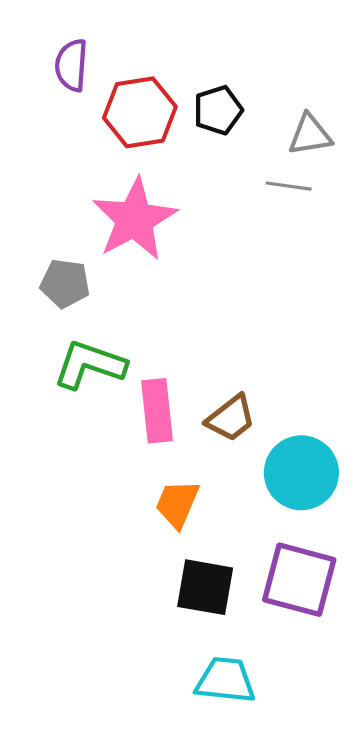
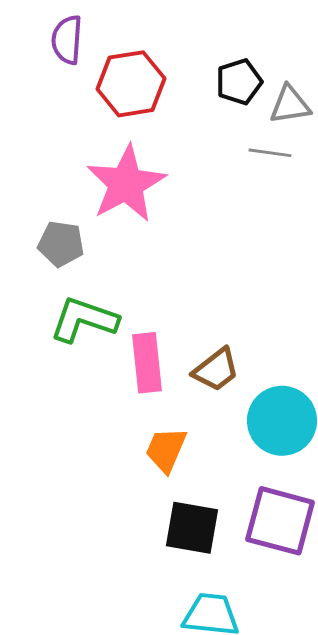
black pentagon: (218, 110) -> (239, 82), moved

